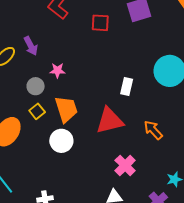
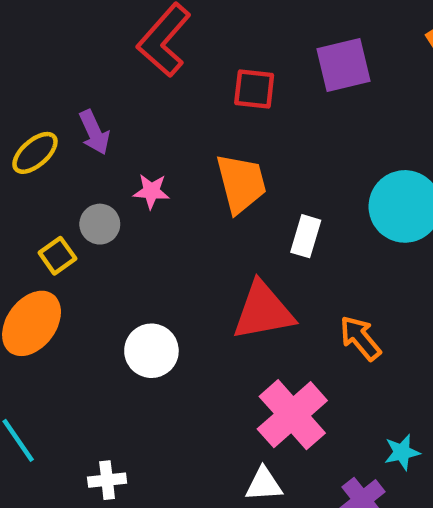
orange trapezoid: (66, 109) -> (241, 183), moved
yellow square: (37, 111) -> (57, 256), moved
pink cross: (125, 166) -> (292, 415), size x1.4

